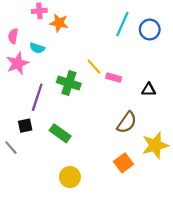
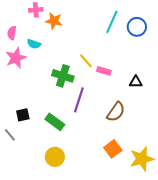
purple line: (37, 97) -> (79, 100), moved
yellow star: (155, 145) -> (142, 159), moved
yellow circle: (70, 177) -> (55, 157), moved

